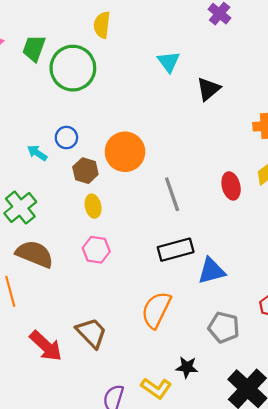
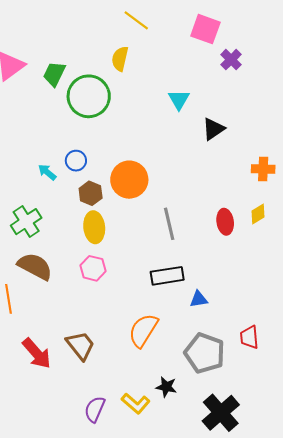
yellow ellipse: (93, 206) -> (94, 227), size x1.4
blue triangle: (211, 271) -> (199, 299), size x0.7
gray pentagon: (224, 327) -> (205, 353), size x1.4

